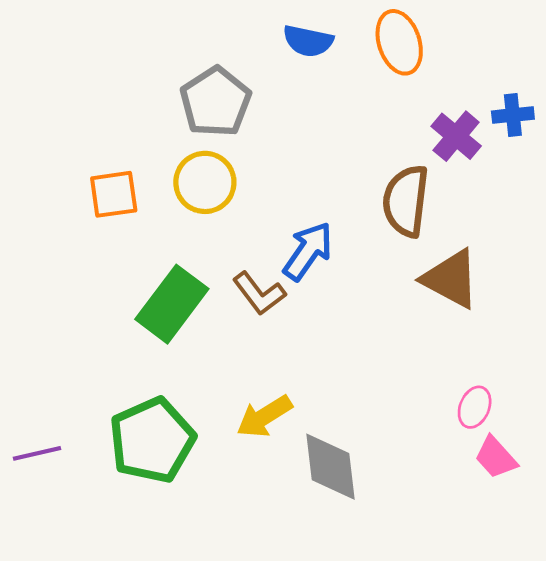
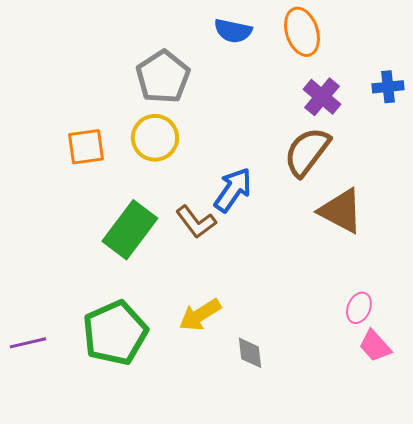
purple cross: (456, 136) -> (322, 97), moved
brown semicircle: (406, 201) -> (307, 152), turned 30
gray diamond: (330, 467) -> (250, 353), size x0.6

